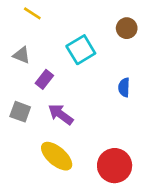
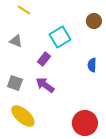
purple rectangle: (44, 79) -> (44, 59), moved
yellow ellipse: (57, 156) -> (23, 116), moved

